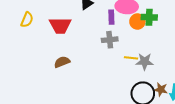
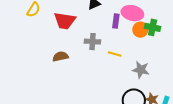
gray cross: (110, 40) -> (92, 42), moved
yellow line: (131, 58) -> (115, 54), moved

